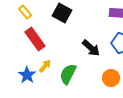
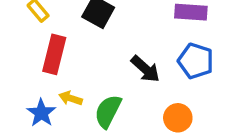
red rectangle: (35, 39) -> (54, 54), turned 50
yellow arrow: (45, 66) -> (71, 98), turned -112

